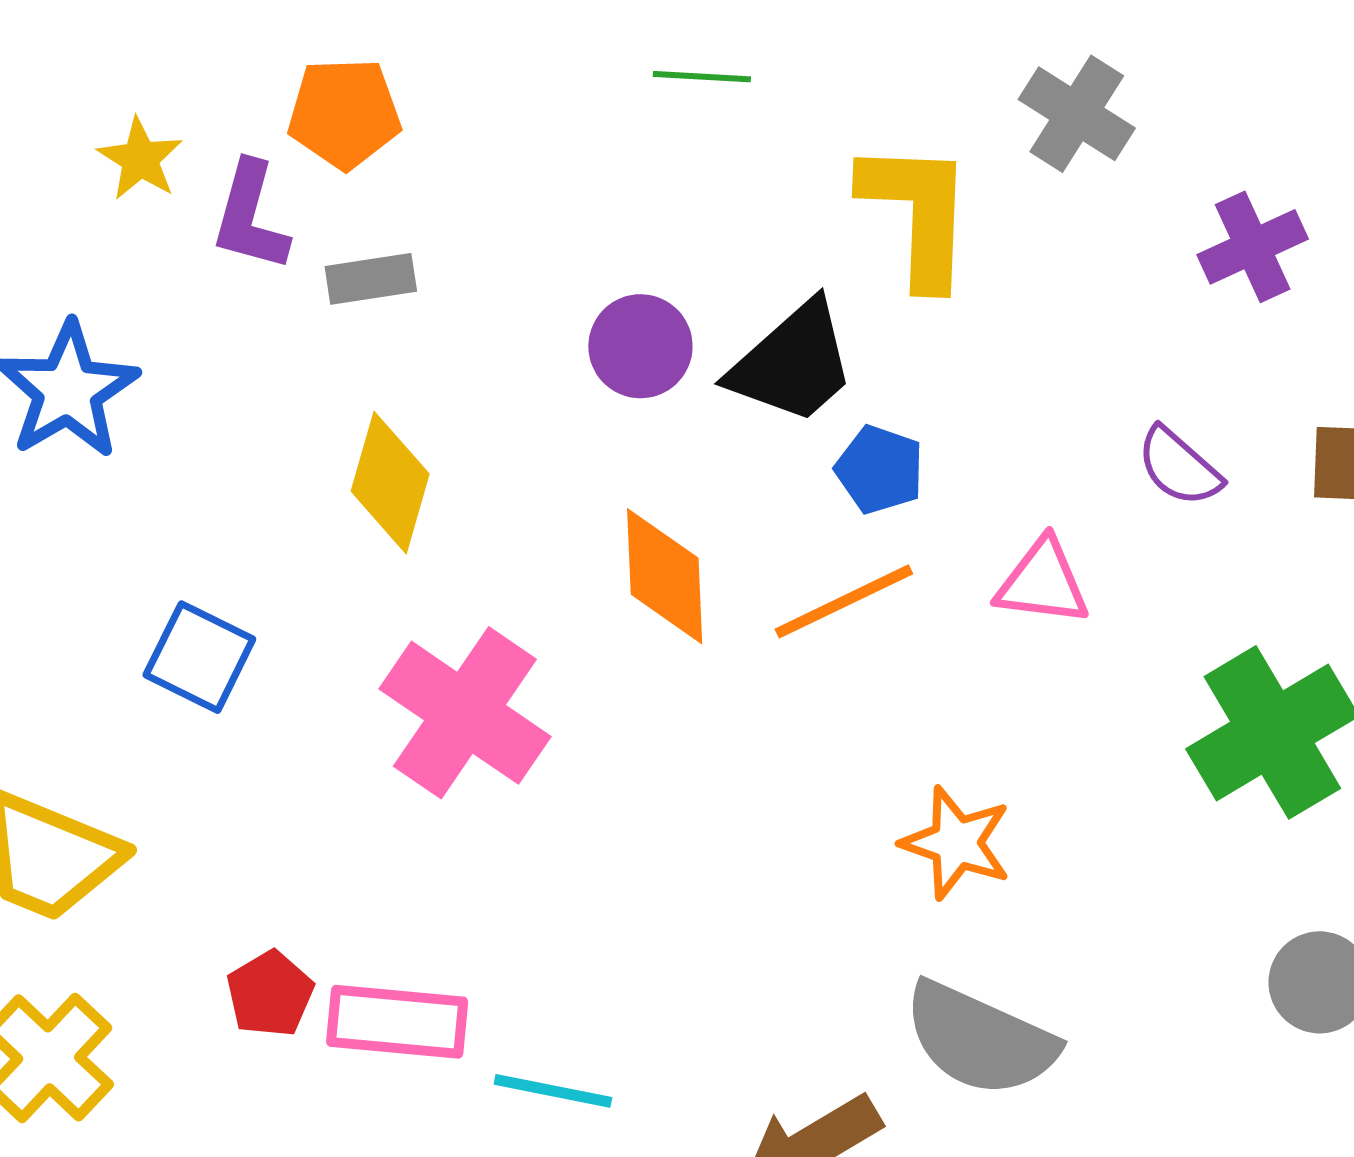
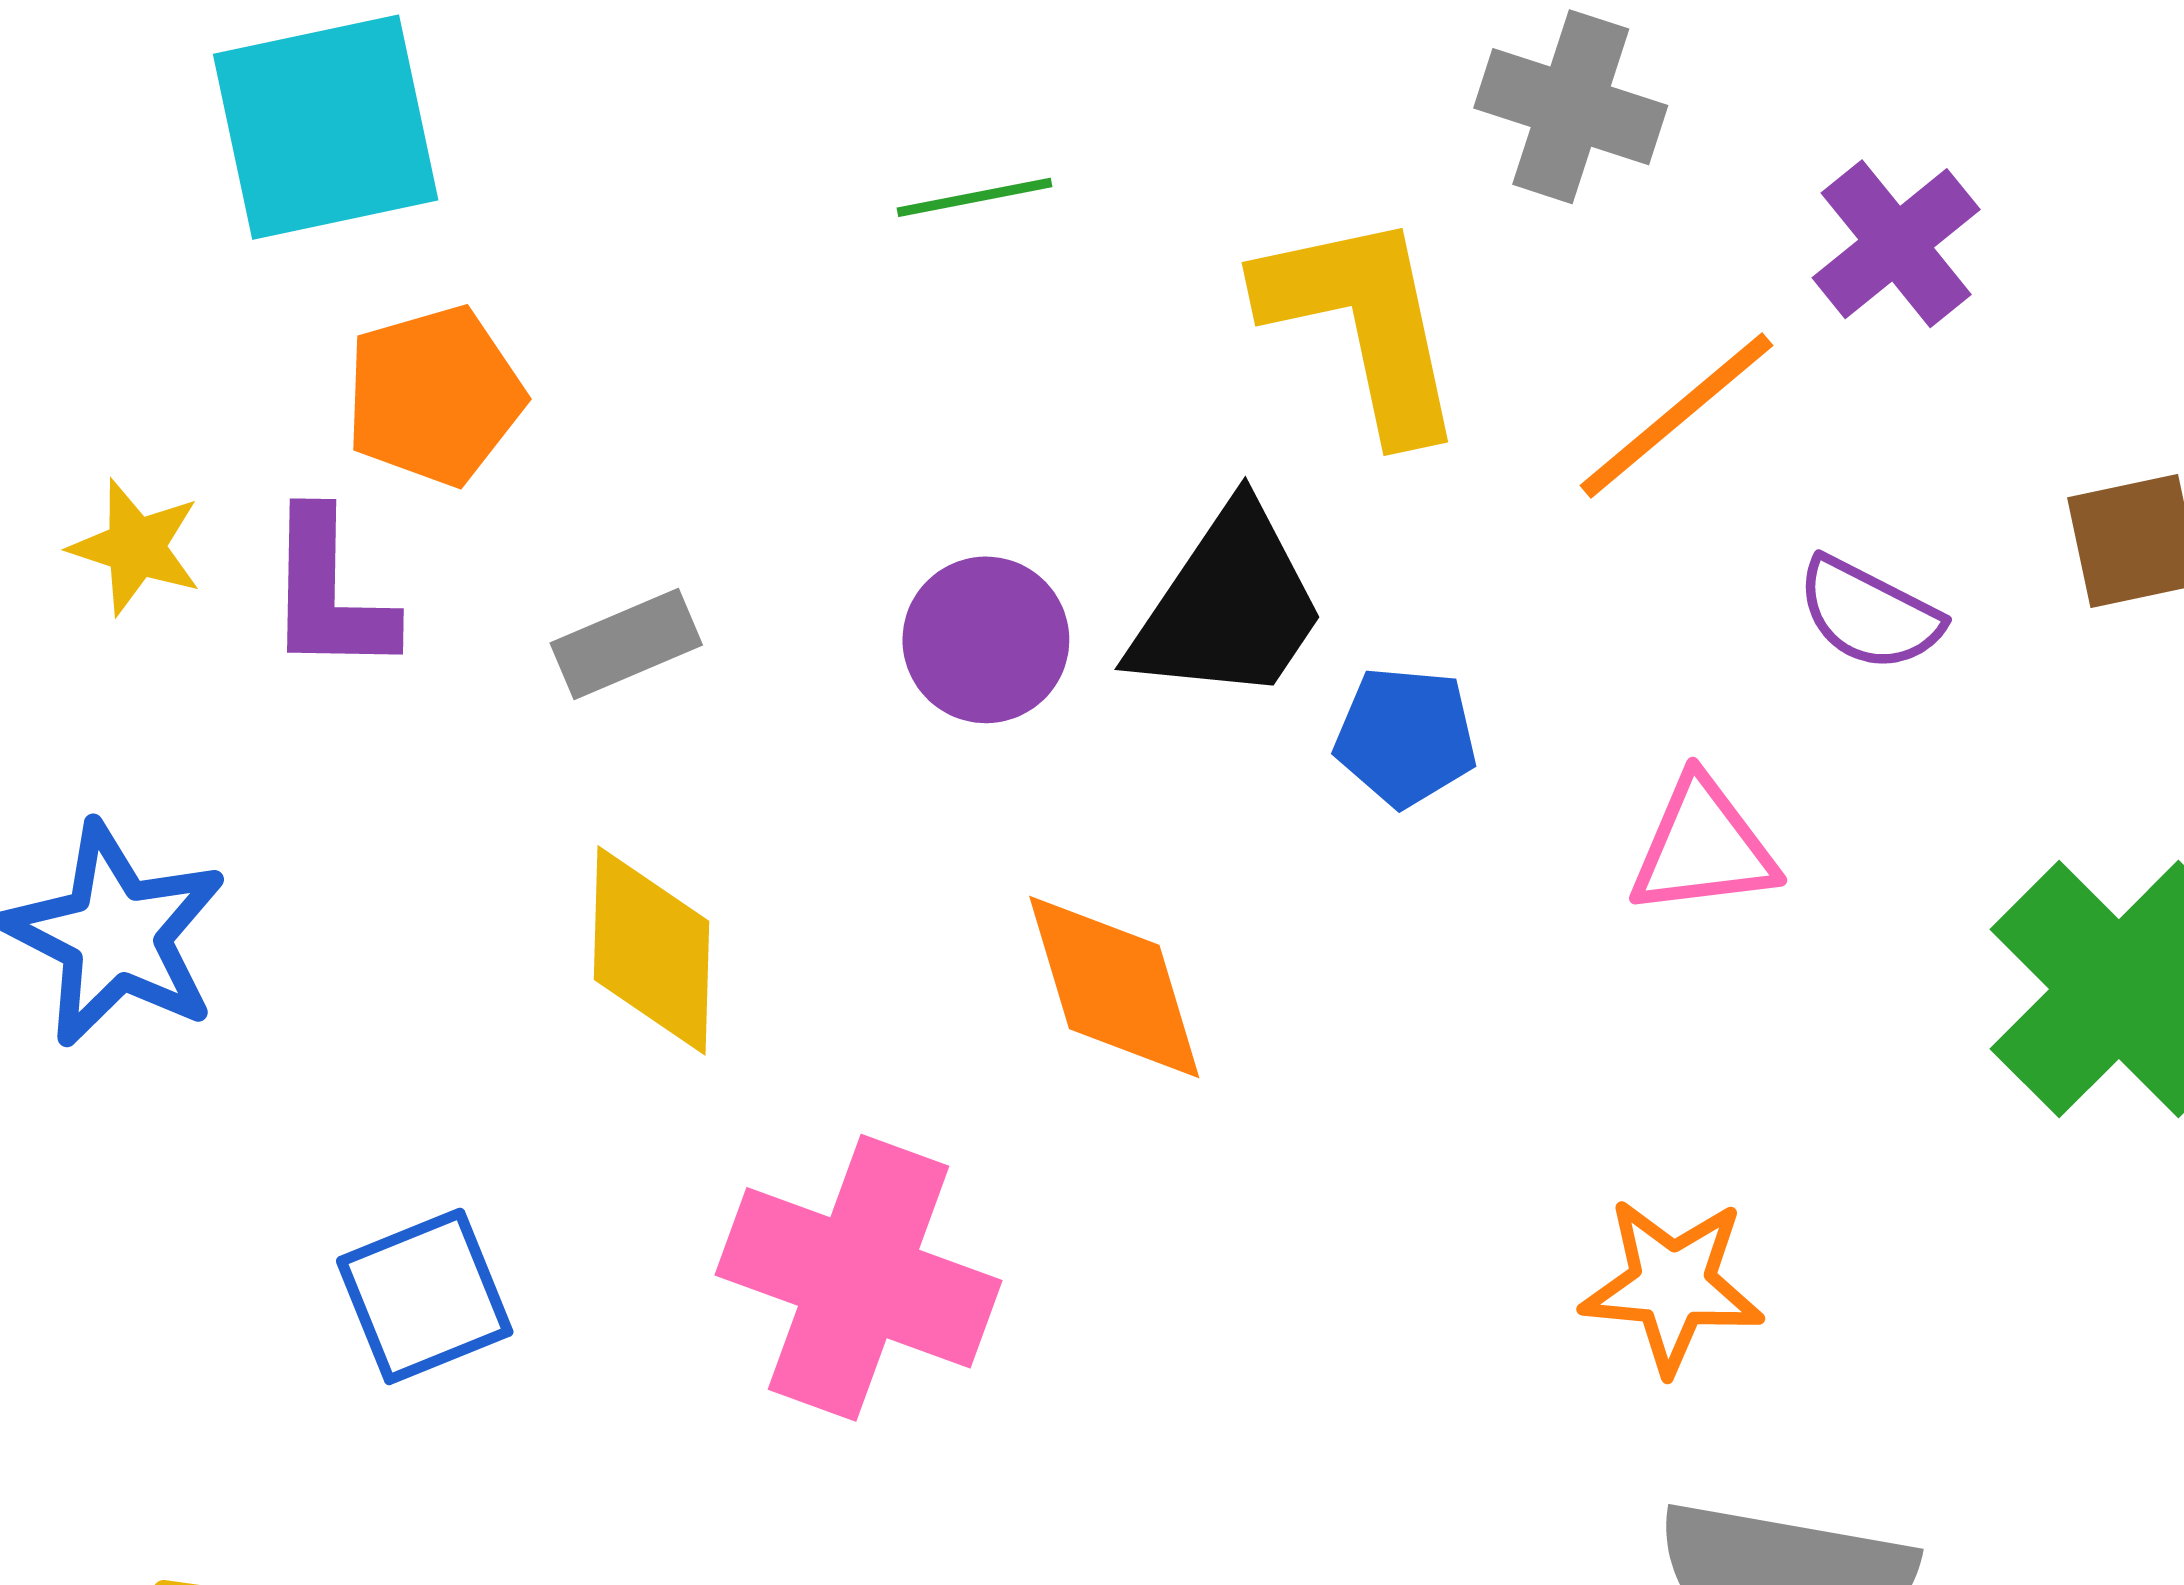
gray rectangle: (371, 279) -> (626, 644), moved
orange line: (844, 601) -> (1677, 416), moved
blue square: (199, 657) -> (425, 1296), turned -34

